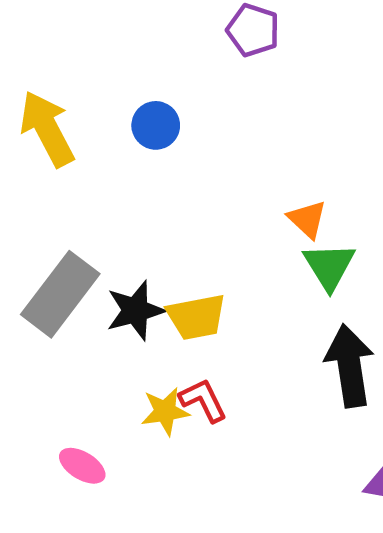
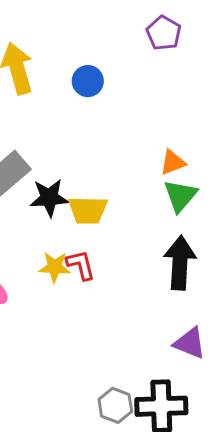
orange triangle: (307, 219) -> (173, 162), turned 44

